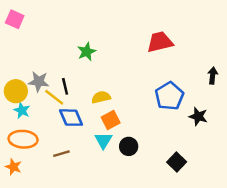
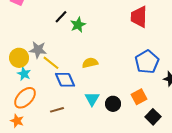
red trapezoid: (160, 42) -> (139, 17), turned -75
black line: (65, 86) -> (61, 17), moved, turned 56
orange square: (111, 120) -> (139, 97), moved
orange ellipse: (23, 139) -> (25, 98), turned -50

